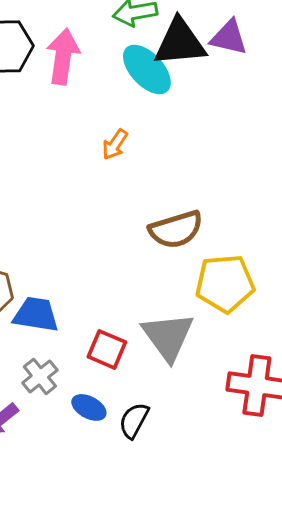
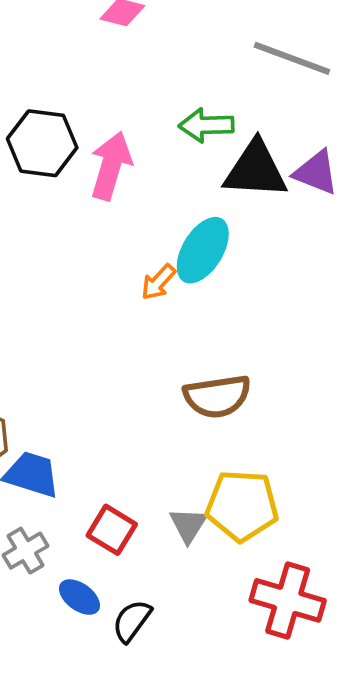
cyan ellipse: (147, 69) -> (203, 250), moved, turned 66
yellow pentagon: (225, 283) -> (242, 506), moved
gray triangle: (168, 336) -> (188, 525), size x0.6

